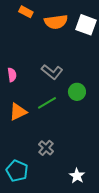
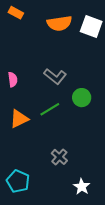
orange rectangle: (26, 12) -> (16, 13), moved
gray cross: (46, 148) -> (59, 157), moved

